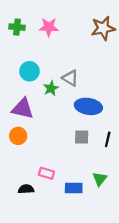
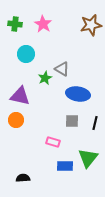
pink star: (49, 27) -> (43, 24), turned 30
cyan circle: (29, 71) -> (26, 54), moved
pink rectangle: (46, 173) -> (53, 142), moved
green triangle: (100, 179) -> (88, 158), size x1.5
black semicircle: (26, 189) -> (23, 178), moved

